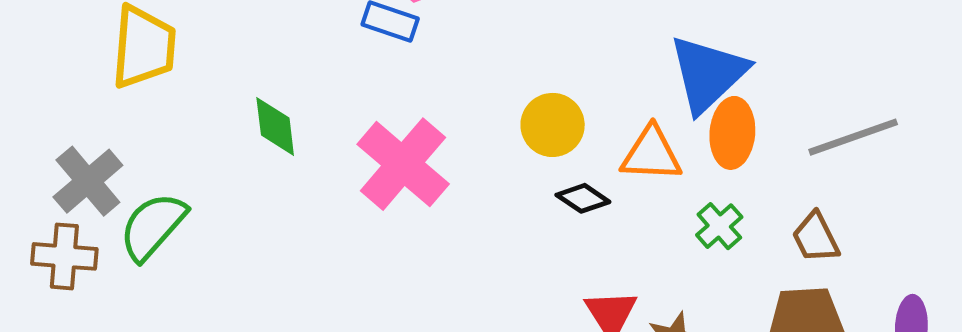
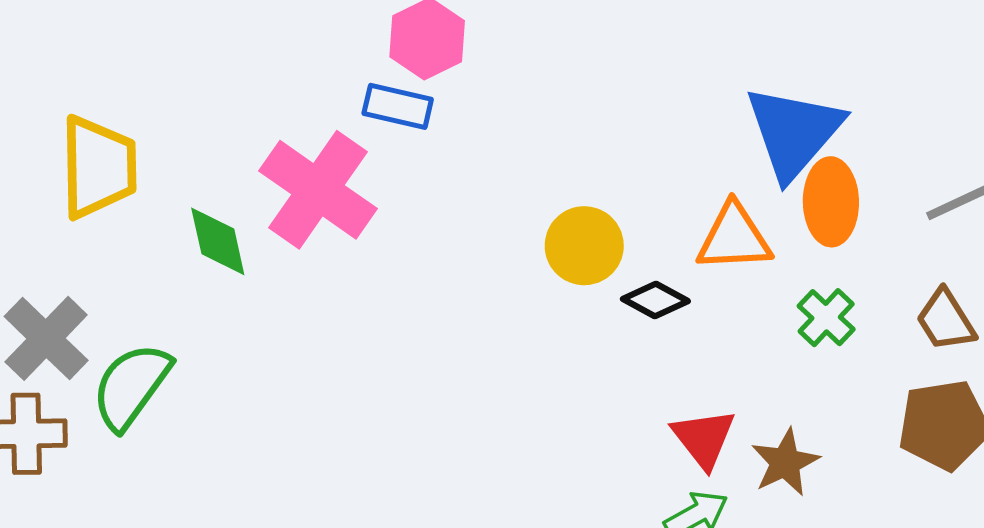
yellow circle: (553, 125) -> (584, 246), moved
green diamond: (275, 127) -> (218, 241), moved
pink cross: (403, 164) -> (318, 190), moved

